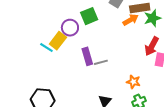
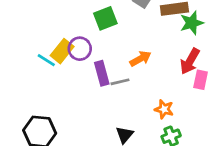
orange arrow: (131, 20) -> (141, 59), moved
purple circle: (70, 28) -> (80, 49), moved

